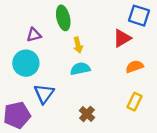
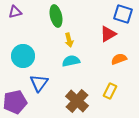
purple triangle: (34, 35) -> (15, 12), moved
yellow rectangle: (134, 102) -> (110, 91), moved
brown cross: (87, 114) -> (77, 101), size x1.6

